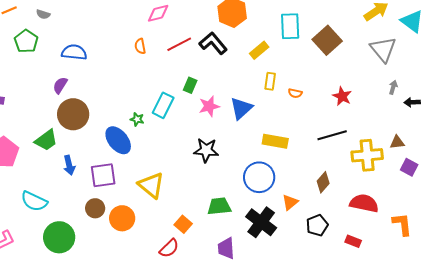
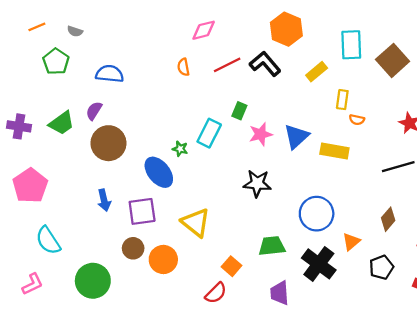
yellow rectangle: (270, 81) -> (342, 100), moved
green trapezoid: (46, 140) -> (62, 123), moved
yellow rectangle: (275, 141) -> (334, 151), moved
cyan semicircle: (34, 201) -> (48, 240), moved, turned 32

